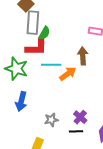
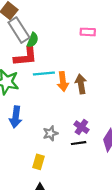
gray rectangle: (33, 23) -> (19, 30), turned -30
brown arrow: (83, 56) -> (81, 84), moved
orange arrow: (68, 74) -> (63, 81), turned 126

